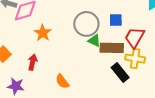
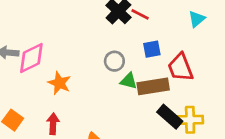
gray circle: (86, 24) -> (114, 61), size x0.6
red trapezoid: (135, 37) -> (180, 67), turned -40
yellow cross: (135, 59) -> (190, 120), moved

